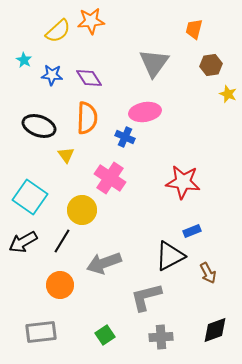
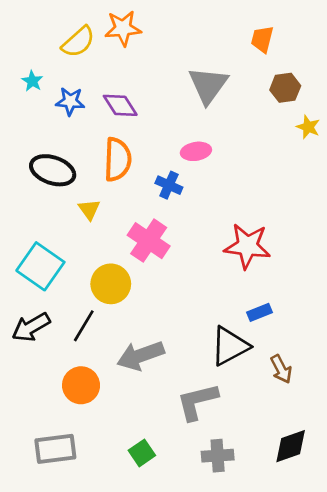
pink ellipse: (145, 112) -> (196, 151), size x0.7

